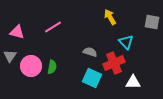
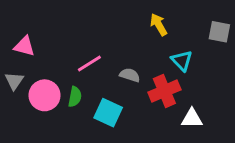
pink line: (53, 27) -> (89, 64), moved
cyan square: (92, 78) -> (108, 113), moved

